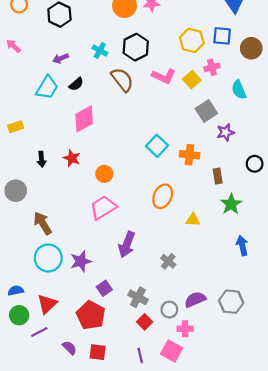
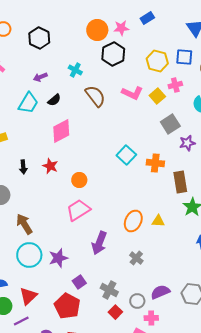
black hexagon: (136, 47) -> (113, 54), moved
brown rectangle: (218, 176) -> (180, 182), size x1.5
orange ellipse: (163, 196) -> (133, 221), moved

